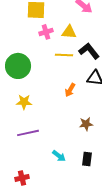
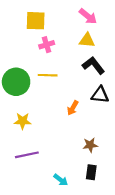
yellow triangle: (69, 32) -> (87, 40), moved
yellow line: (64, 55) -> (48, 75), moved
black rectangle: (87, 159) -> (91, 172), moved

